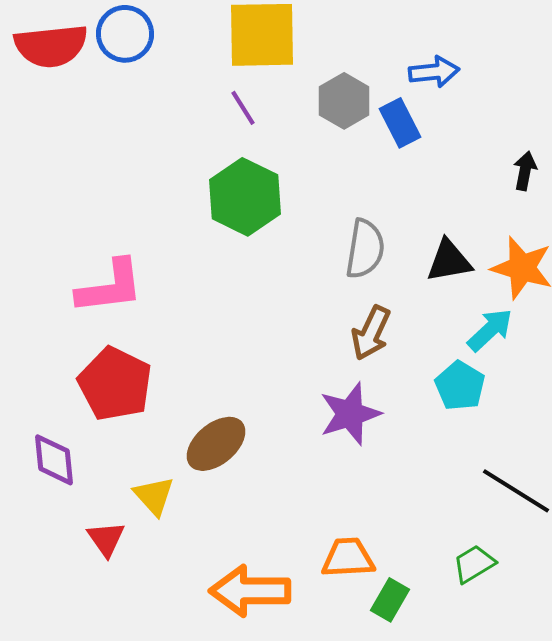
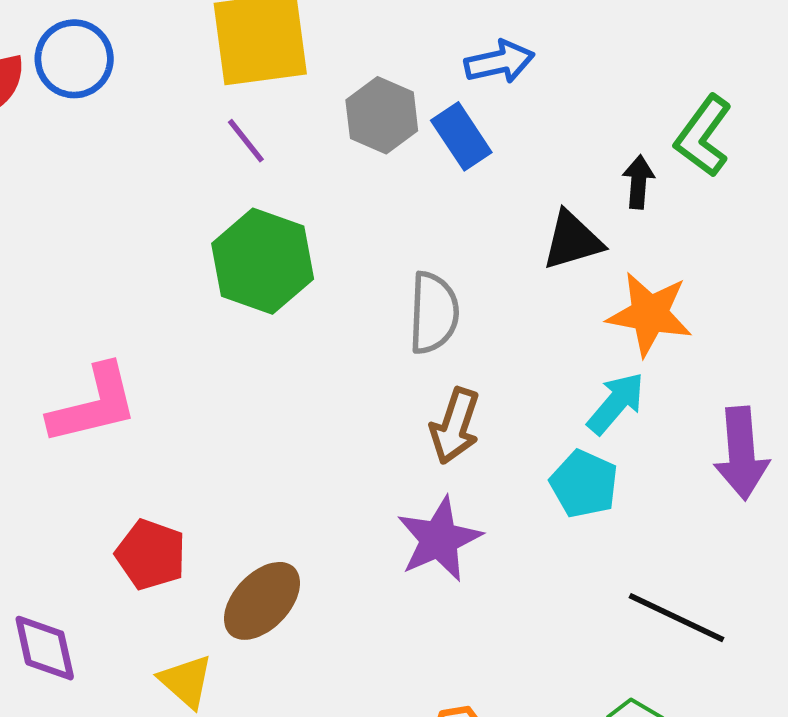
black triangle: (449, 261) -> (572, 240), moved
red pentagon: (115, 384) -> (151, 555), moved, size x0.7

